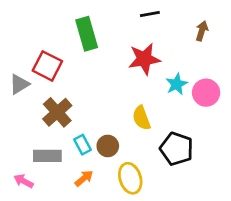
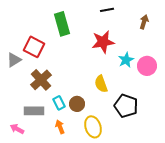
orange arrow: (84, 178) -> (60, 127), turned -72

